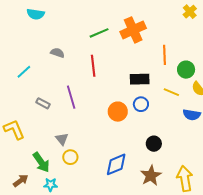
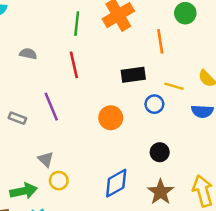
green line: (99, 33) -> (77, 24), turned -54
green circle: (186, 70) -> (185, 13), moved
blue circle: (141, 104) -> (154, 104), moved
green arrow: (41, 162) -> (24, 191), turned -60

